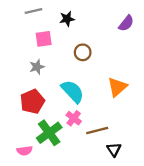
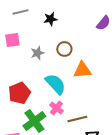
pink square: (44, 39) -> (12, 40), moved
gray star: (37, 67) -> (37, 53), moved
orange triangle: (117, 87) -> (82, 70), moved, turned 36

